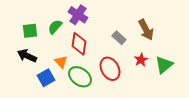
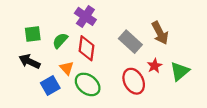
green semicircle: (55, 27) -> (60, 41), moved
gray rectangle: (119, 38) -> (130, 42), size x1.5
red ellipse: (110, 69) -> (134, 81), moved

